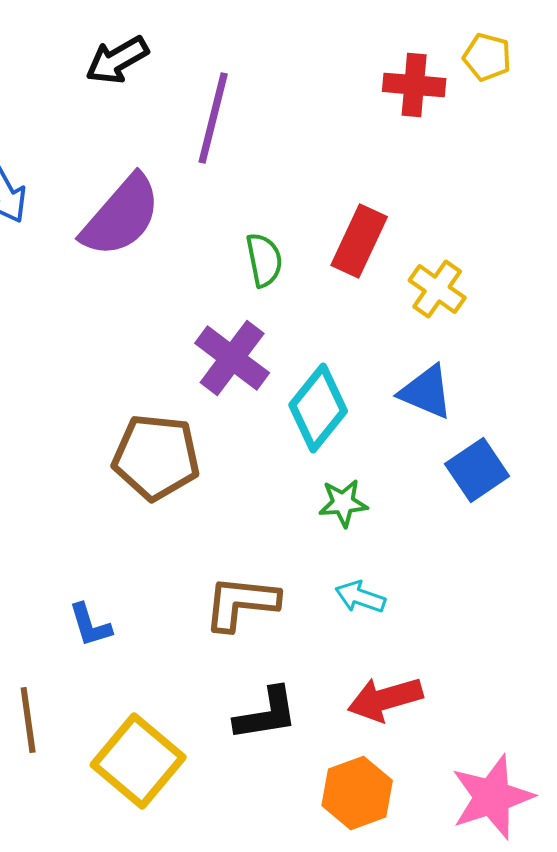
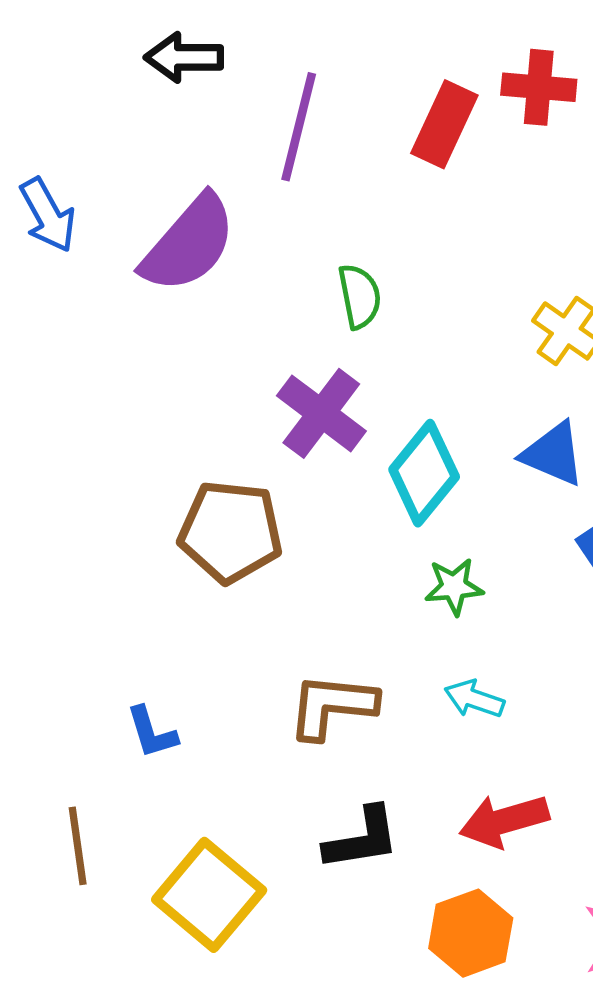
black arrow: (117, 60) -> (184, 57), turned 30
red rectangle: (359, 241) -> (444, 124), moved

